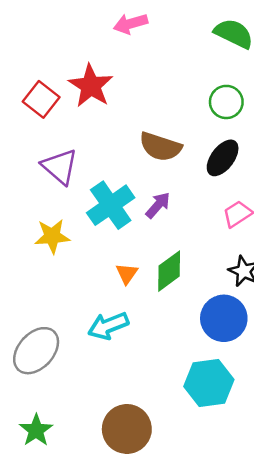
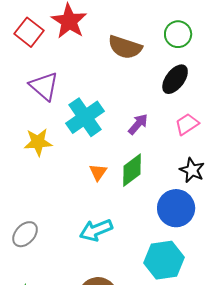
brown semicircle: (160, 147) -> (125, 47), moved
purple arrow: (158, 205) -> (138, 124), moved
cyan arrow: (108, 326) -> (96, 230), moved
gray ellipse: (36, 351) -> (25, 234), size x0.7

